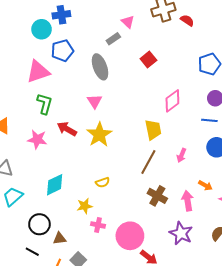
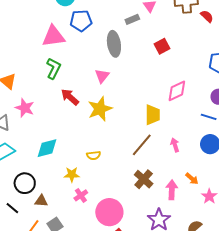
pink star: (37, 139) -> (25, 108), moved
pink arrow: (182, 155) -> (175, 145), turned 128
pink cross: (98, 225) -> (81, 195), turned 32

